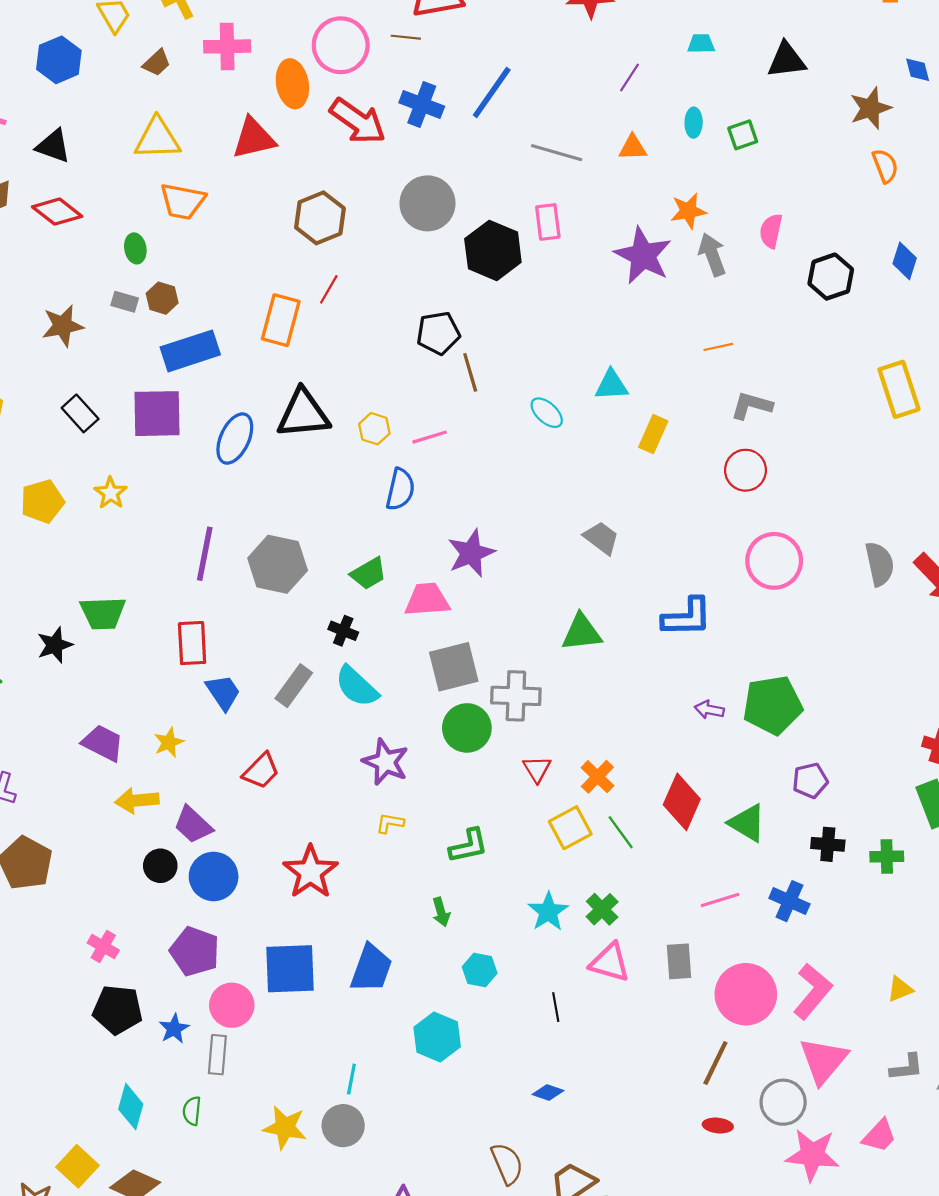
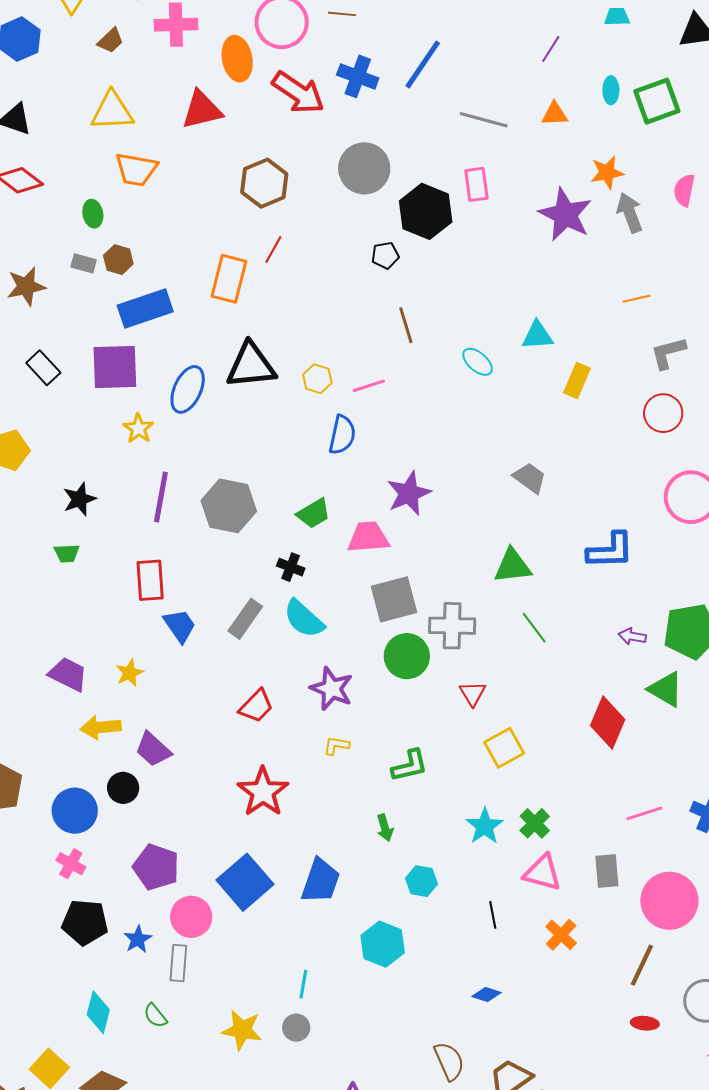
green square: (743, 135) -> (657, 101), size x1.6
black pentagon: (438, 333) -> (385, 255), moved, size x0.7
gray L-shape: (752, 406) -> (668, 353), turned -30
yellow star: (111, 493) -> (138, 428), moved
green trapezoid: (103, 613) -> (67, 553), size x0.6
black star: (55, 645) -> (79, 499), moved
red trapezoid: (261, 771) -> (256, 706), moved
orange cross: (597, 777) -> (561, 935), moved
green triangle: (747, 823) -> (666, 689), moved
green line: (621, 832) -> (534, 628), moved
blue circle: (214, 876) -> (75, 811), moved
blue square: (290, 969) -> (245, 882), turned -38
green semicircle: (192, 1111) -> (155, 1016), turned -44
gray circle: (343, 1126) -> (296, 1028), size x0.7

